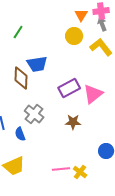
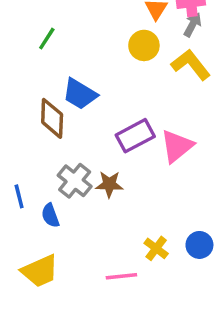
gray arrow: (102, 24) -> (193, 25), turned 48
blue trapezoid: (37, 64) -> (80, 94), turned 40
brown star: (73, 122) -> (109, 184), moved
yellow cross: (80, 172) -> (156, 248), moved

